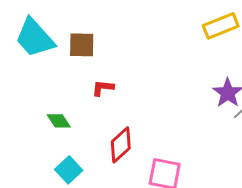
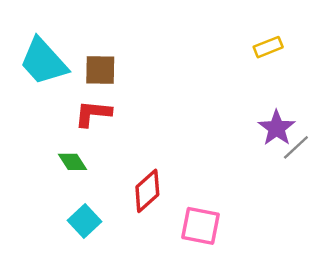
yellow rectangle: (221, 26) -> (268, 47), size x0.7
red L-shape: (103, 88) -> (93, 114), moved, size x1.4

